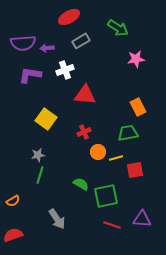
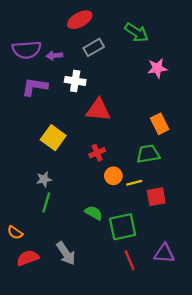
white cross: (65, 70) -> (75, 81), turned 30
orange semicircle: (13, 201) -> (15, 233), turned 64
red line: (112, 225) -> (130, 260), turned 48
red semicircle: (13, 235) -> (28, 258), moved

